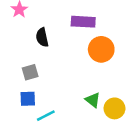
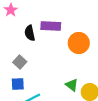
purple rectangle: (83, 22) -> (51, 26), moved
gray square: (30, 72) -> (20, 62), turned -32

